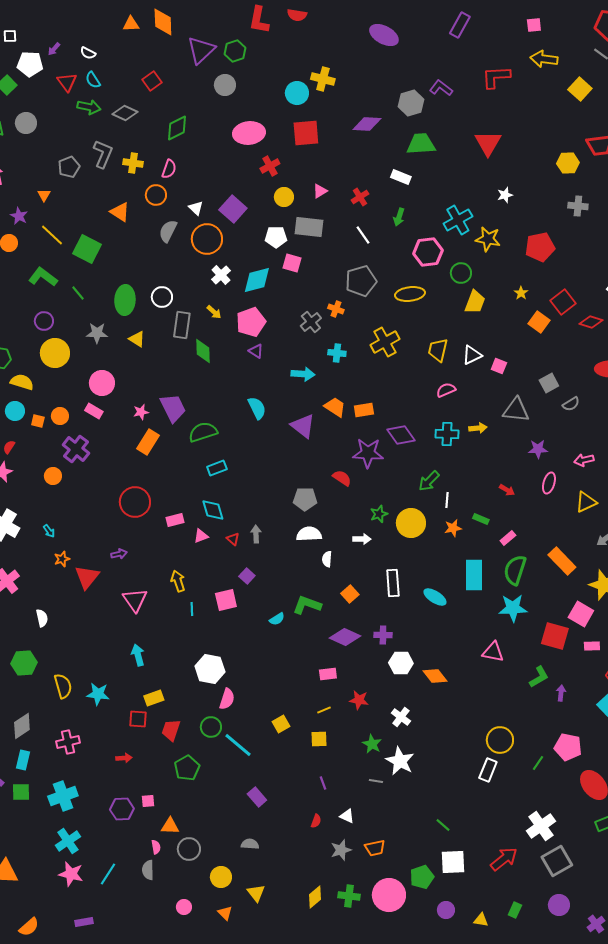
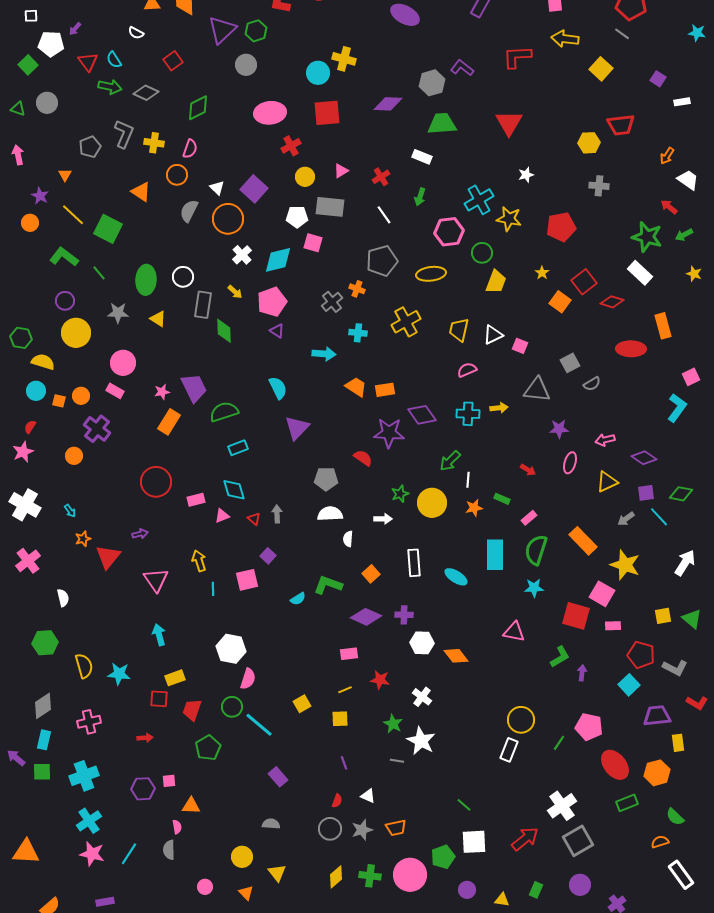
white semicircle: (88, 53) -> (136, 33), moved
purple triangle: (303, 426) -> (297, 428), moved, turned 36
cyan star: (513, 608) -> (534, 588), size x0.7
gray circle: (189, 849) -> (330, 829), moved

